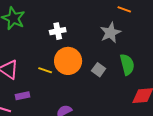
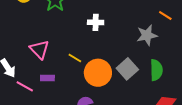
orange circle: (68, 61) -> (98, 73), moved
gray square: (99, 70) -> (127, 69), size x1.5

